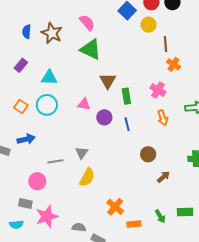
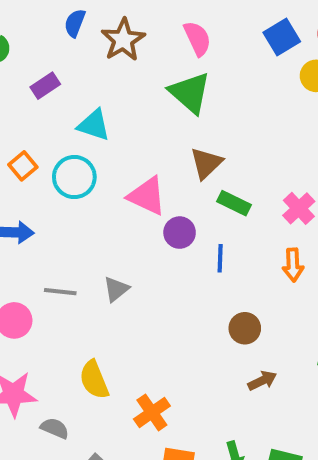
green rectangle: (126, 96) -> (234, 203), turned -70
pink triangle: (84, 104) -> (147, 196), size x1.5
yellow semicircle: (87, 177) -> (94, 380), moved, turned 114
gray semicircle: (79, 227) -> (55, 428), moved

